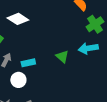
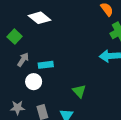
green triangle: (62, 57) -> (79, 91), moved

